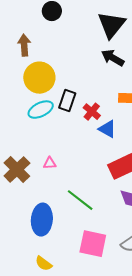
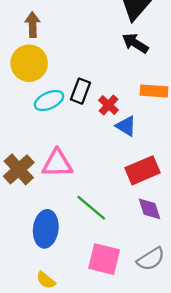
yellow circle: (39, 78) -> (29, 63), moved
pink triangle: (50, 163) -> (57, 163), size x2.0

